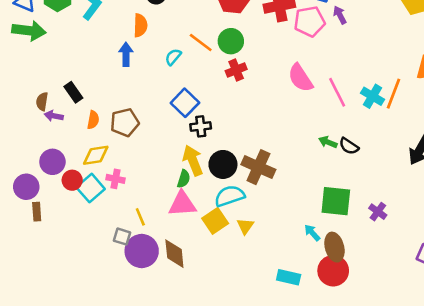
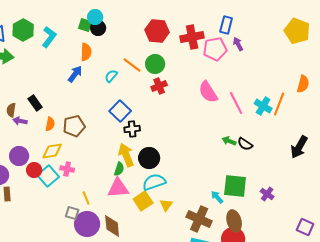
blue arrow: (126, 54) -> (75, 74), turned 36
brown cross: (258, 167) -> (199, 219), moved
cyan arrow: (312, 233) -> (217, 197), moved

